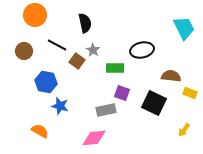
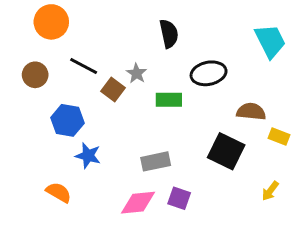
black semicircle: (85, 23) -> (169, 34), moved
purple square: (122, 93) -> (179, 198), moved

